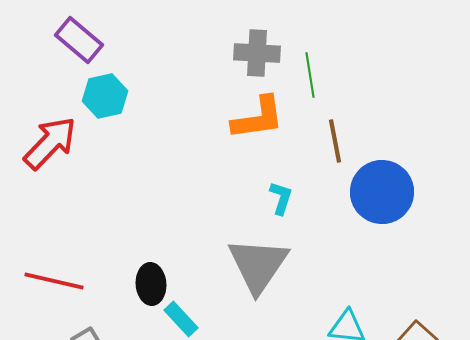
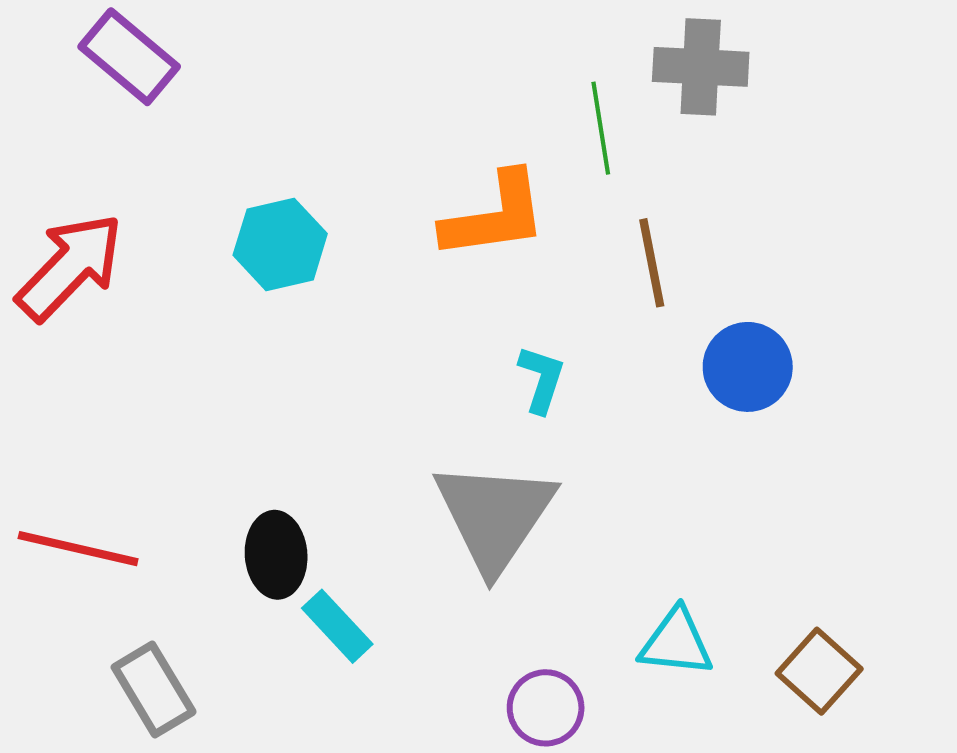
gray cross: (257, 53) -> (701, 67), moved
cyan hexagon: (105, 96) -> (280, 244), moved
blue circle: (382, 192) -> (748, 367), size x0.7

